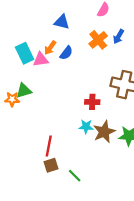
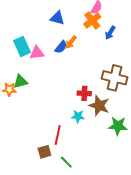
orange cross: (98, 40) -> (92, 20), moved
orange arrow: (50, 48) -> (71, 42), moved
brown star: (104, 132) -> (99, 106), moved, turned -30
red line: (49, 146) -> (58, 135), moved

